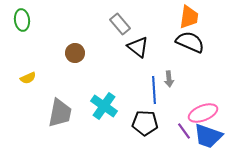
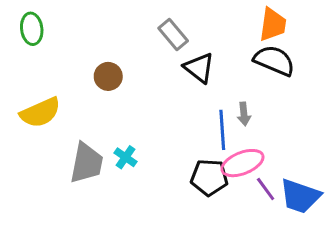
yellow semicircle: (28, 78) -> (40, 113), size x1.8
cyan cross: (104, 106) -> (126, 157), moved, size x0.6
pink ellipse: (203, 113) -> (242, 163), moved

